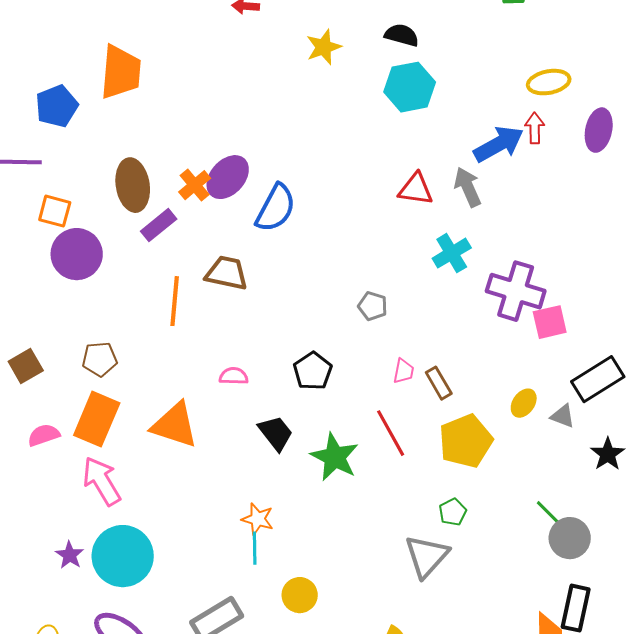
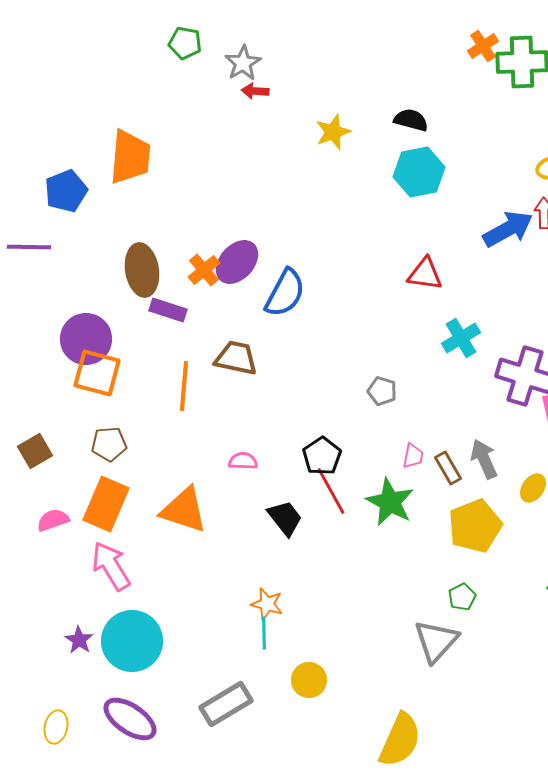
gray arrow: (468, 187) -> (484, 459), moved
orange square: (55, 211) -> (97, 373), moved, size x1.4
purple rectangle: (159, 225) -> (168, 310), turned 57
red line: (391, 433) -> (331, 491), moved
green star: (335, 457) -> (390, 502), moved

